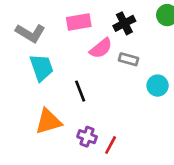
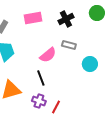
pink semicircle: (101, 48) -> (48, 55), moved
black line: (80, 91) -> (41, 78), moved

